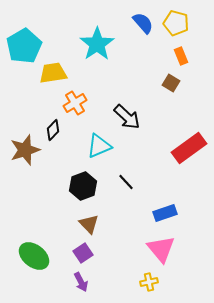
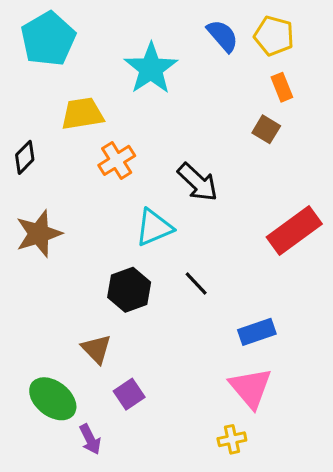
cyan pentagon: (24, 46) -> (48, 39), moved
black diamond: (53, 130) -> (25, 157), moved
brown triangle: (89, 224) -> (96, 349), moved
purple arrow: (81, 282) -> (90, 439), moved

